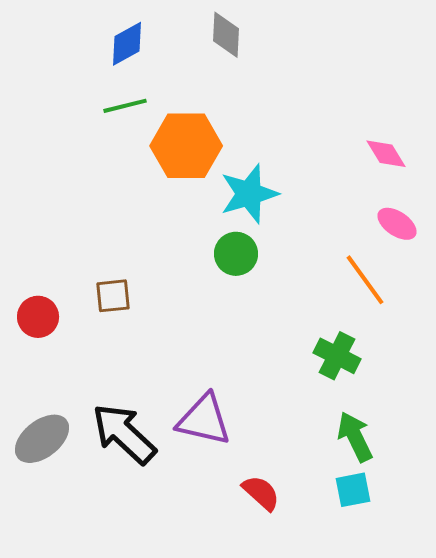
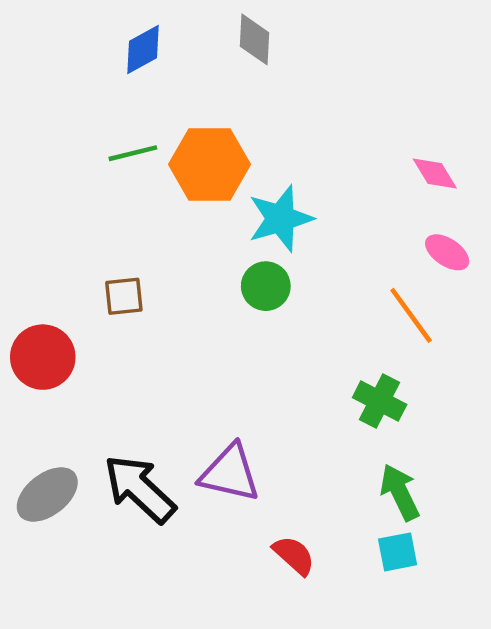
green line: (125, 106) -> (133, 153), moved
brown square: (113, 296) -> (124, 296), moved
red circle: (38, 317) -> (43, 357), size x1.4

